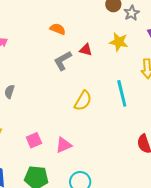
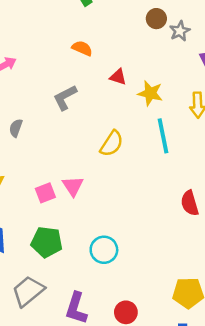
yellow star: (119, 42) -> (150, 93), moved
gray L-shape: (63, 61) -> (65, 98), moved
pink triangle: (64, 145) -> (73, 186), moved, turned -42

